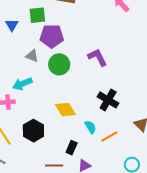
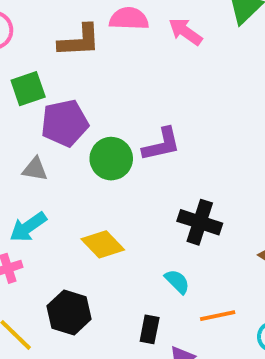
purple L-shape: (97, 57) -> (161, 144), turned 115
green circle: (59, 64) -> (111, 159), moved
yellow diamond: (65, 110) -> (103, 244), moved
orange line: (109, 136) -> (218, 316), moved, turned 30

